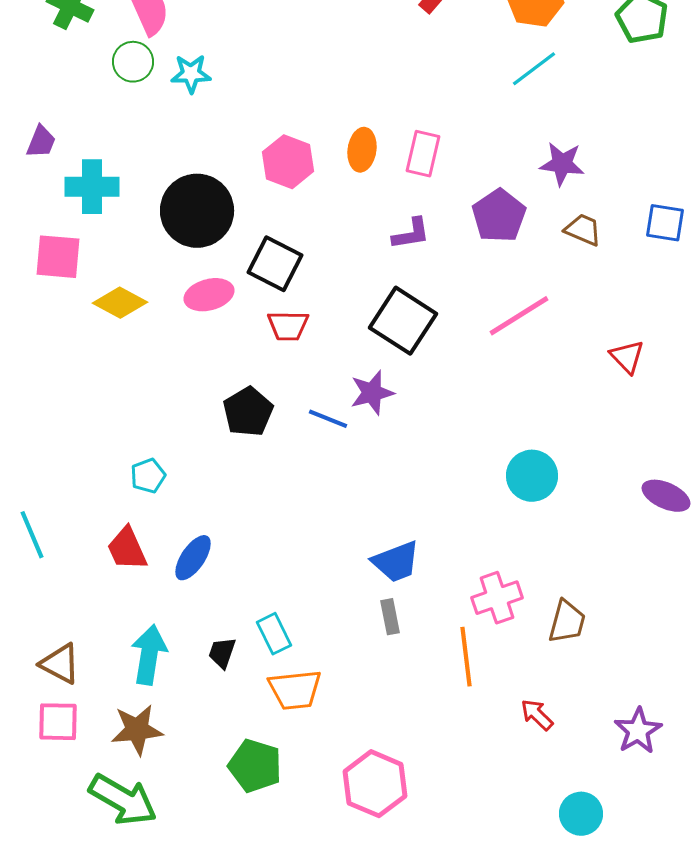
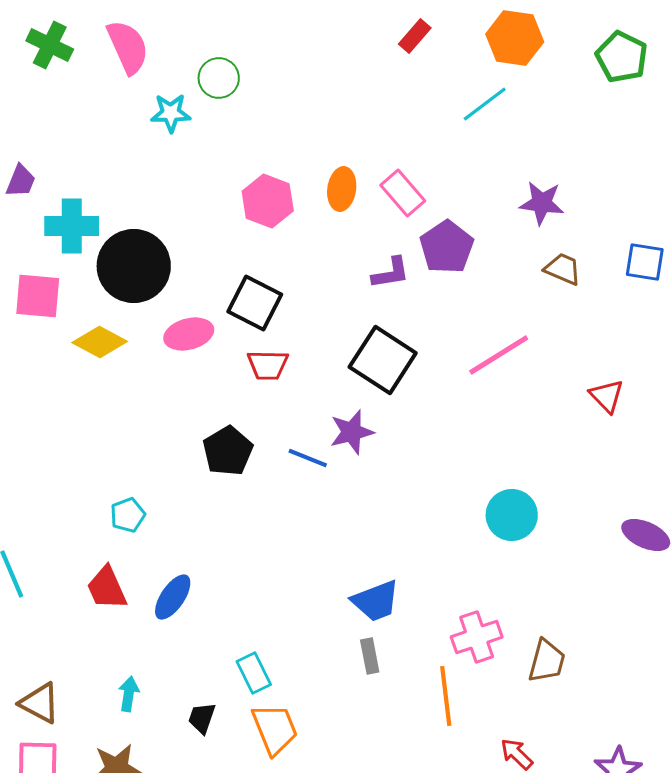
green circle: (133, 62) -> (219, 78), moved
cyan line: (534, 69) -> (485, 104), moved
pink rectangle: (423, 154) -> (403, 193), turned -54
black circle: (197, 211) -> (134, 266), moved
purple pentagon: (499, 216) -> (447, 247), moved
black trapezoid: (222, 653) -> (202, 718), moved
cyan arrow: (149, 655) -> (129, 694), size x0.6
orange trapezoid: (295, 690) -> (275, 729), turned -106

